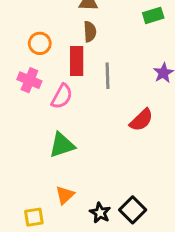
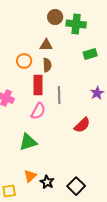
orange circle: (40, 43) -> (24, 61), moved
pink semicircle: (62, 96) -> (38, 111), moved
black star: (100, 213) -> (47, 182), moved

